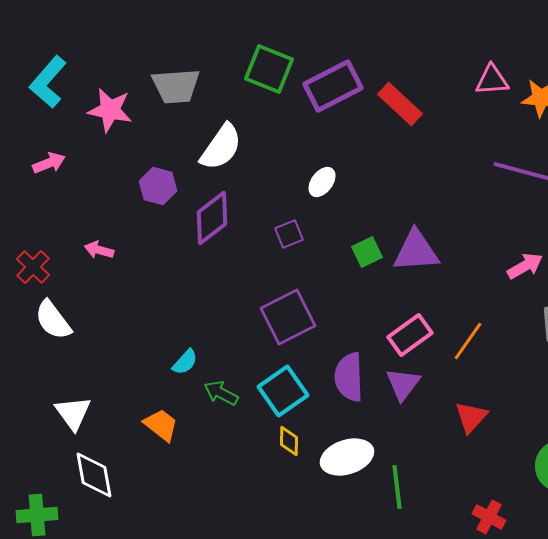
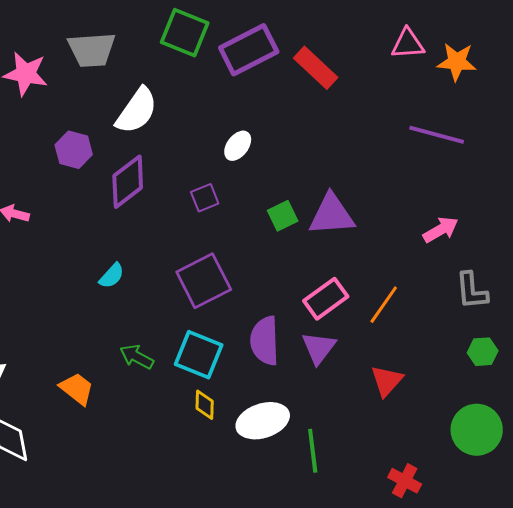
cyan semicircle: (185, 362) -> (112, 276), moved
cyan square: (283, 391) -> (199, 355), turned -33

